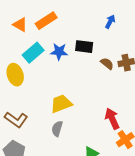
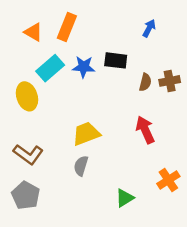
orange rectangle: (46, 21) -> (67, 27), turned -35
brown semicircle: (107, 64) -> (145, 82), turned 64
red arrow: (112, 119) -> (145, 130), moved

